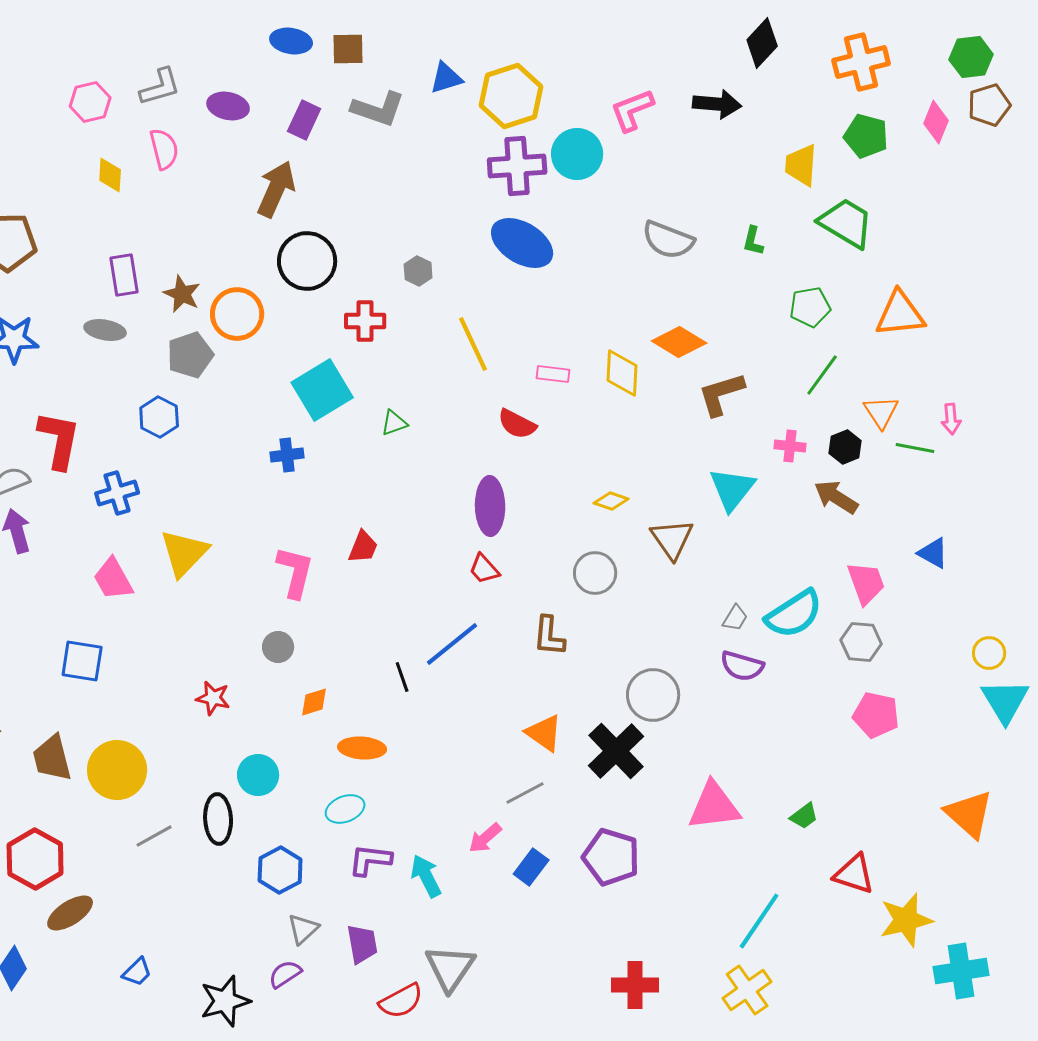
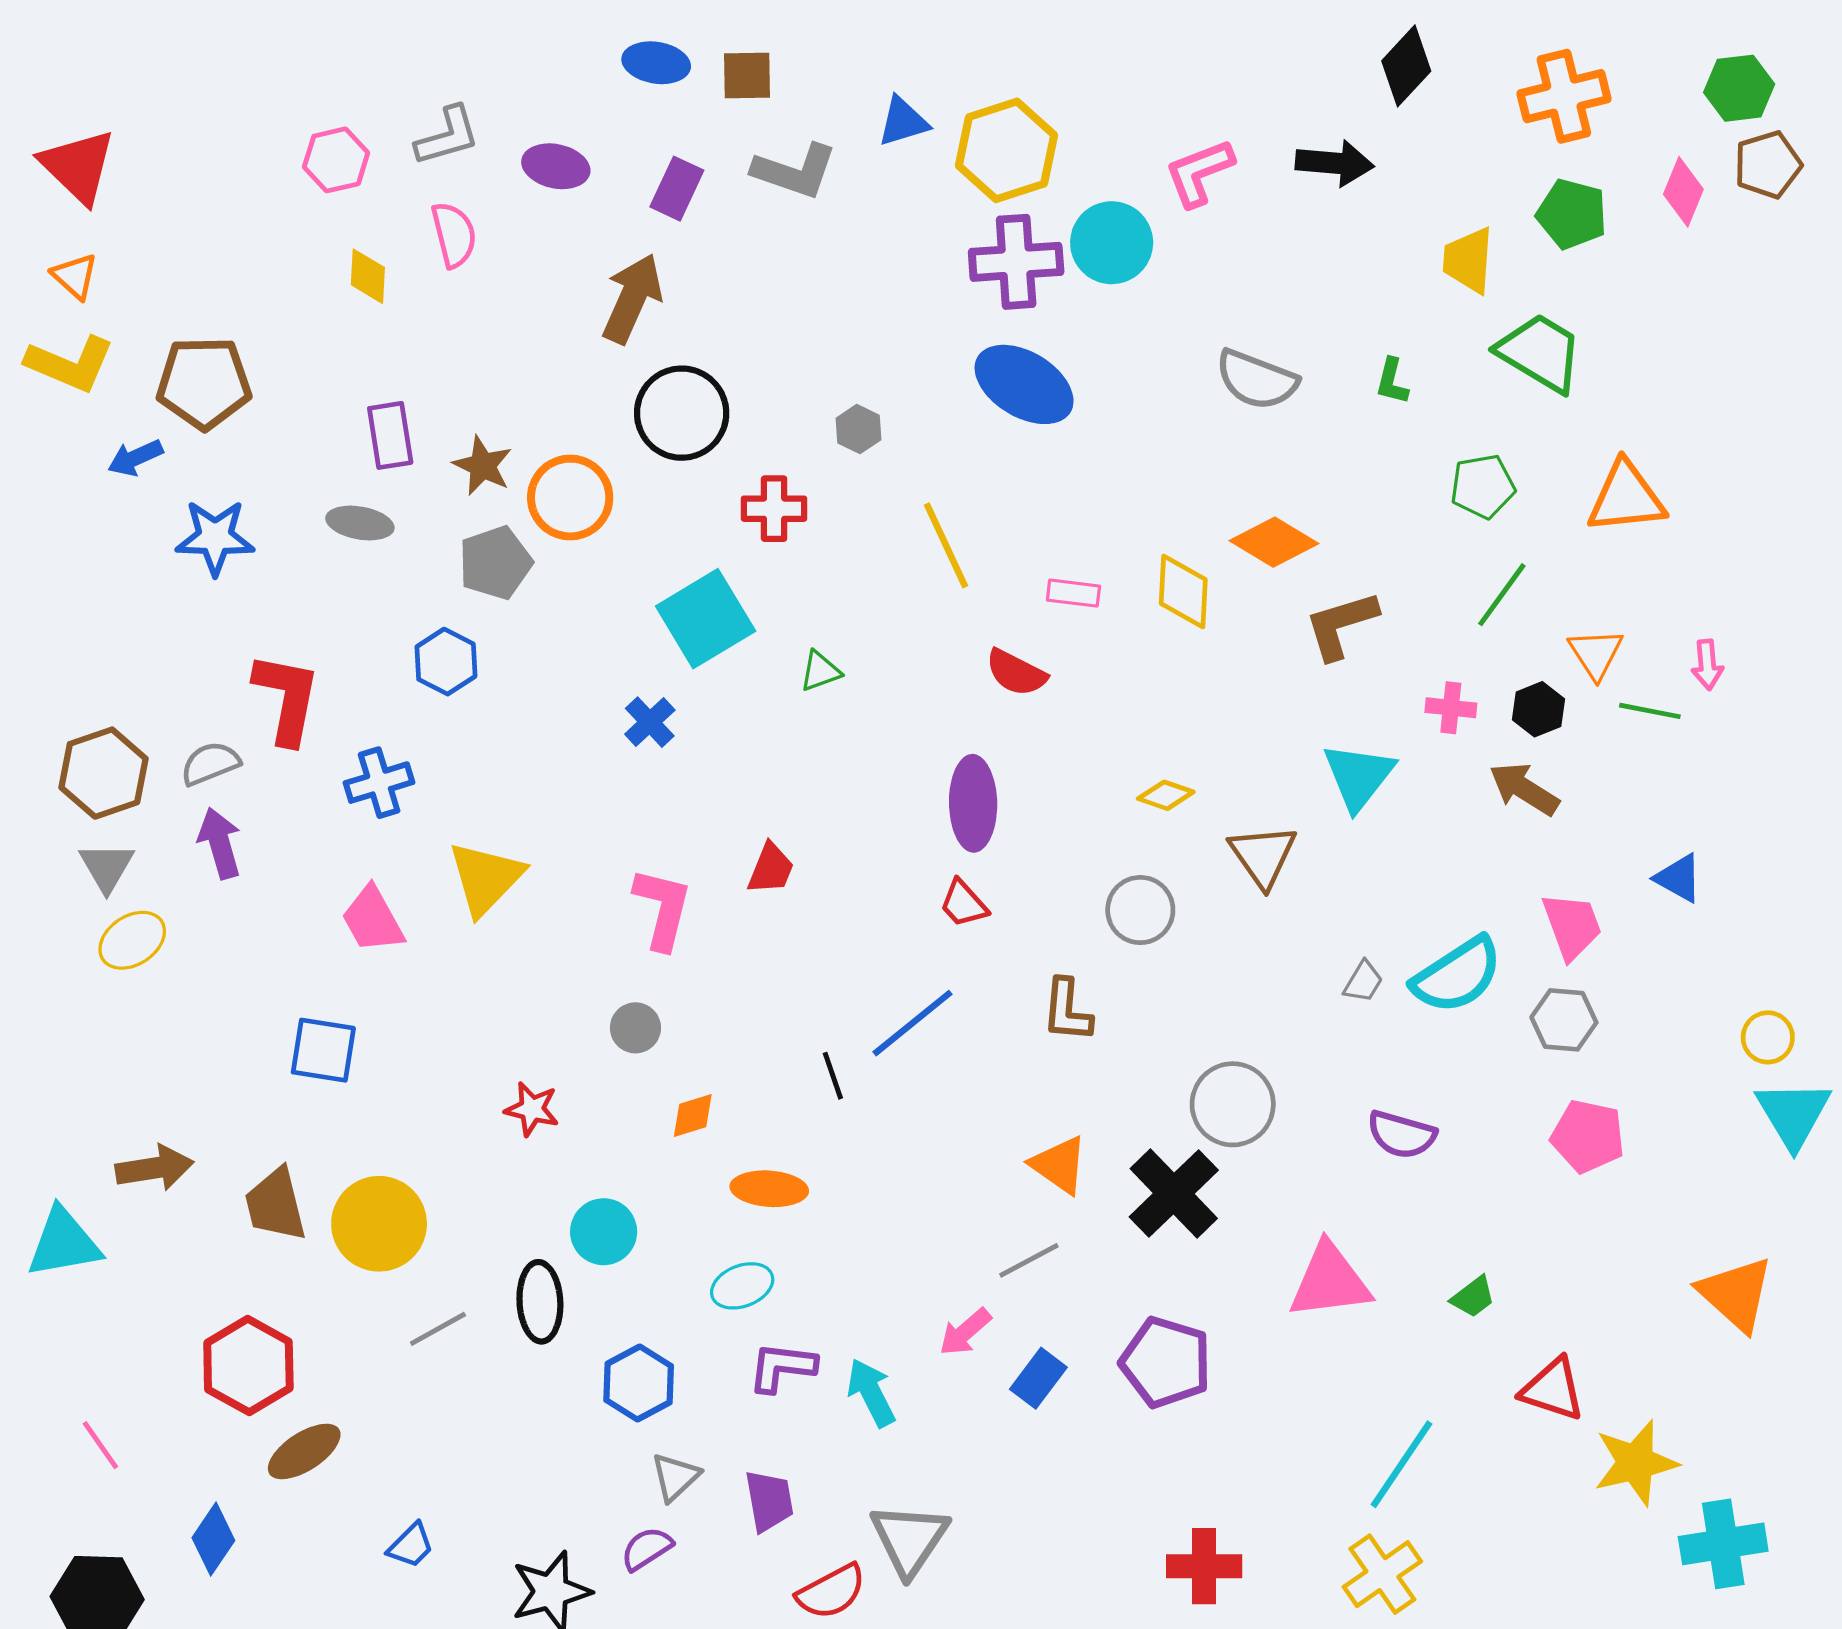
blue cross: (287, 455) -> (650, 722), turned -36
purple semicircle: (742, 666) -> (1401, 1135), moved

